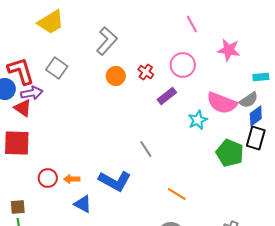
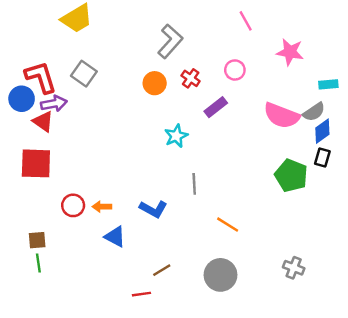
gray L-shape: (107, 41) -> (170, 41), moved
pink circle: (183, 65) -> (235, 70), size x0.7
cyan star: (198, 120) -> (176, 136), moved
black rectangle: (256, 138) -> (322, 157), size x0.7
gray line: (146, 149) -> (194, 184), moved, turned 30
blue L-shape: (115, 181) -> (153, 209), size x0.7

